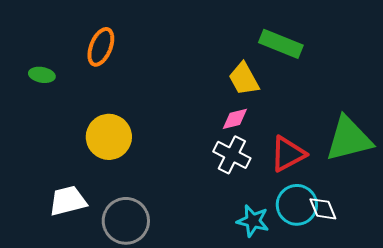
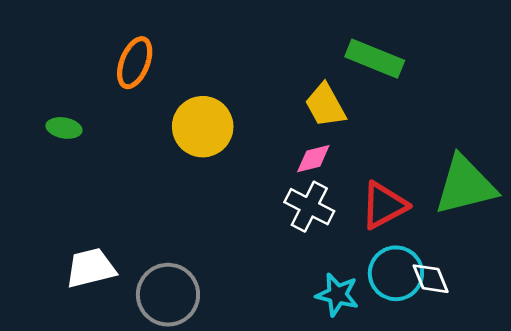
green ellipse: (42, 75) -> (64, 128), moved
yellow circle: (109, 137) -> (203, 127), moved

